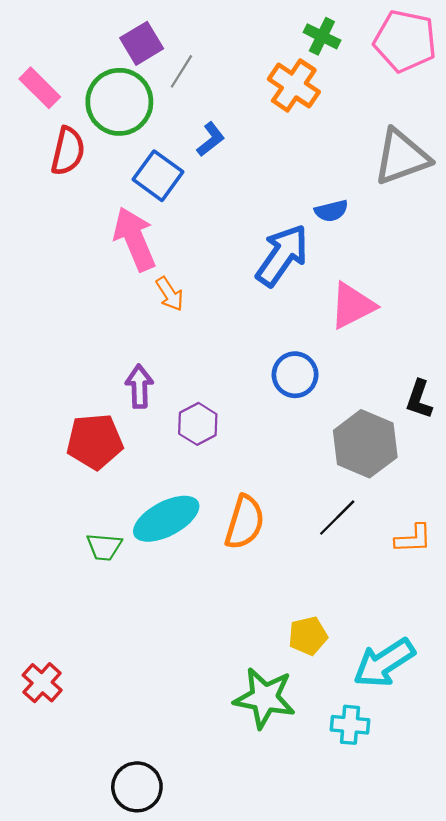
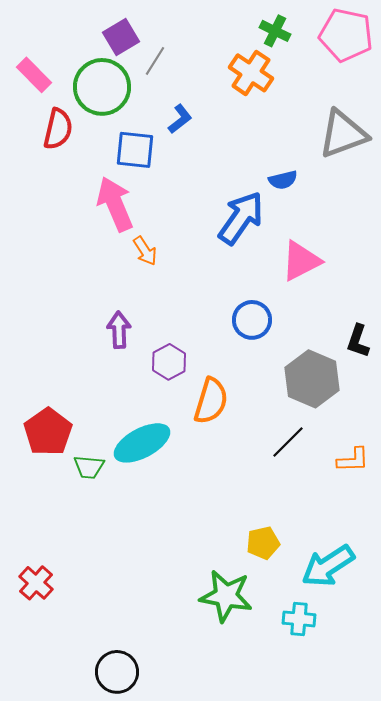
blue square: (158, 176) -> (135, 150), turned -30
red pentagon: (95, 441) -> (48, 432), moved, turned -30
orange semicircle: (245, 522) -> (211, 401), moved

